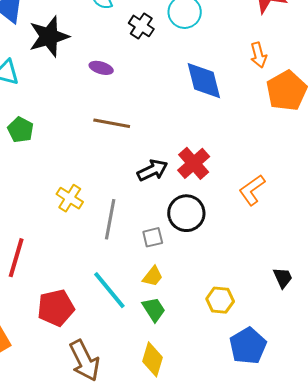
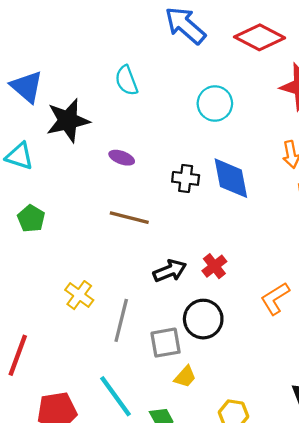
black cross: (141, 26) -> (186, 178), moved, turned -30
red cross: (194, 163) -> (214, 266), size x0.7
gray square: (153, 237) -> (166, 343), size x1.4
yellow trapezoid: (153, 276) -> (185, 377), moved

